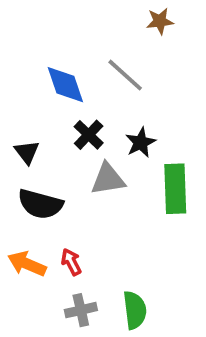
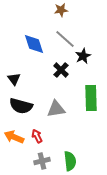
brown star: (160, 21) -> (61, 10), moved
black cross: (89, 135) -> (61, 70), moved
black star: (141, 142) -> (83, 56), moved
gray triangle: (108, 179) -> (56, 109), moved

